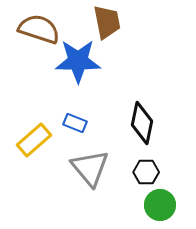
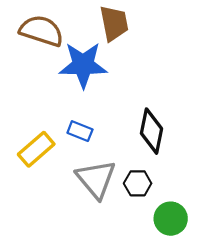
black hexagon: (146, 172) -> (138, 183), moved

